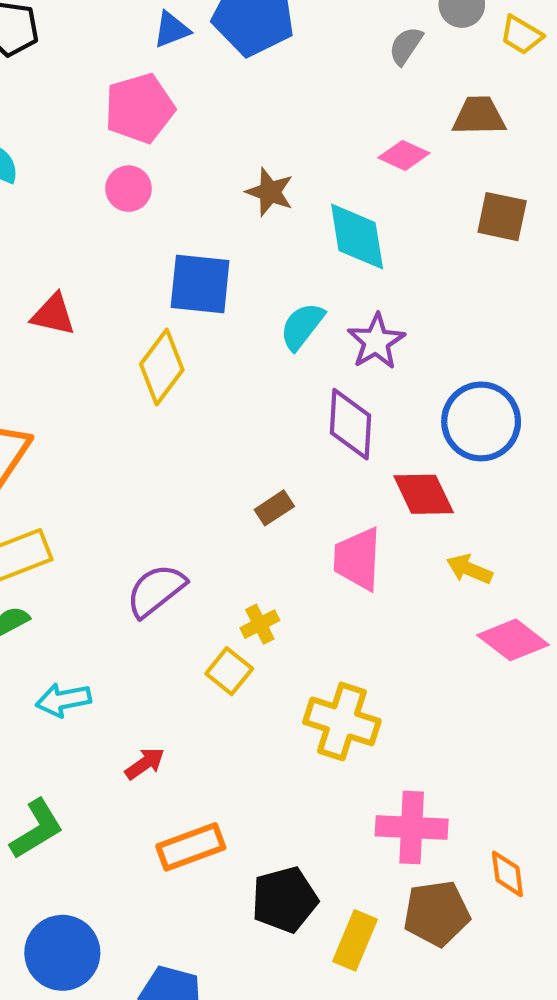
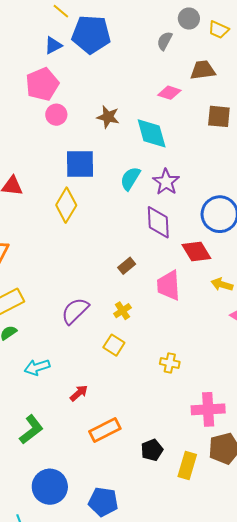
pink circle: (129, 189) -> (56, 115), moved
yellow cross: (260, 624) -> (122, 311), moved
yellow cross: (342, 721) -> (170, 363), size x0.6
black pentagon: (285, 900) -> (152, 450), size x0.7

